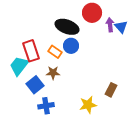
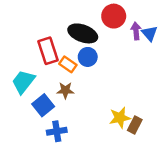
red rectangle: (31, 51) -> (48, 51), moved
brown rectangle: (111, 90) -> (135, 125), moved
yellow star: (88, 105) -> (120, 118), moved

